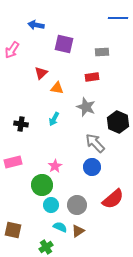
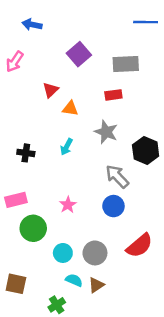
blue arrow: (36, 25) -> (32, 25), moved
purple square: (64, 44) -> (79, 54), turned 36
gray rectangle: (102, 52) -> (126, 64), size x1.5
green circle: (42, 185) -> (33, 228), moved

